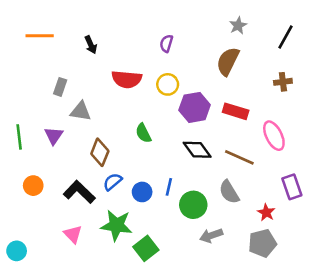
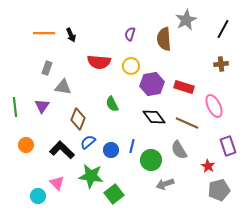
gray star: (238, 26) -> (186, 20), size x1.5
orange line: (40, 36) -> (44, 33), moved
brown semicircle: (228, 61) -> (164, 39), moved, turned -30
gray pentagon: (262, 243) -> (219, 190), moved
cyan circle: (17, 251) -> (38, 196), moved

